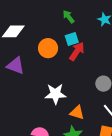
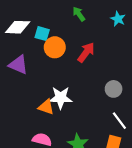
cyan square: (72, 39) -> (42, 34), moved, turned 32
orange triangle: (77, 113) -> (46, 107), moved

